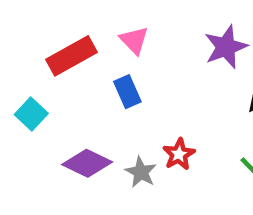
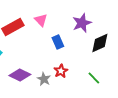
blue rectangle: (127, 92) -> (58, 42), moved

